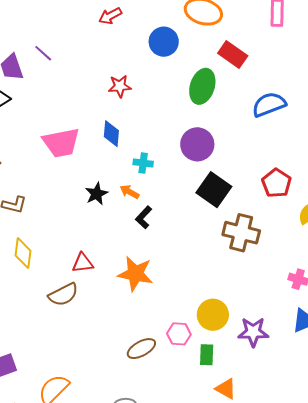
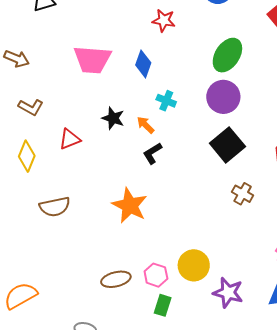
green ellipse: (202, 86) -> (227, 55), moved
black star: (96, 194) -> (113, 118), turned 30
brown cross: (241, 233) -> (243, 194), size x0.6
red triangle: (83, 263) -> (70, 139), moved, turned -30
green rectangle: (207, 355) -> (163, 305), moved

